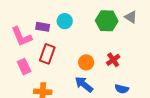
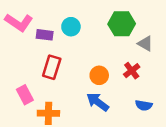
gray triangle: (131, 17) -> (145, 44), moved
pink L-shape: (21, 37) -> (19, 22), moved, turned -30
pink rectangle: (24, 67) -> (25, 95), moved

